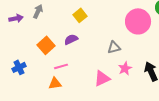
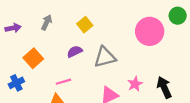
gray arrow: (38, 11) -> (47, 22), moved
orange square: (46, 45) -> (33, 58), moved
gray triangle: (114, 47) -> (105, 57), moved, size x1.5

